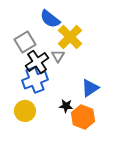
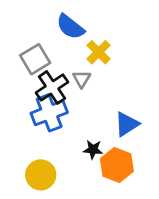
yellow cross: (70, 37) -> (99, 52), size x0.7
yellow circle: (25, 111) -> (41, 175), moved

